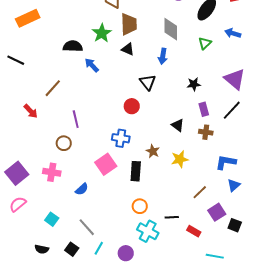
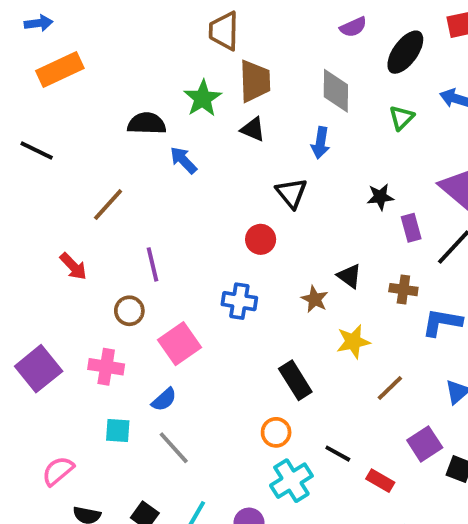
purple rectangle: (204, 109) -> (411, 228), moved
red arrow: (31, 111) -> (73, 266), moved
brown star: (153, 151) -> (315, 299), moved
blue L-shape: (226, 162) -> (442, 322), moved
pink square: (106, 164) -> (180, 344), moved
black rectangle: (136, 171) -> (295, 380), moved, turned -36
brown line: (200, 192) -> (390, 388), moved
pink semicircle: (18, 204) -> (58, 471), moved
black line: (172, 217) -> (338, 454), turned 32
cyan square: (52, 219) -> (118, 430), moved, turned -32
gray line: (87, 227) -> (174, 448), moved
cyan cross: (148, 231) -> (291, 481), turned 30

